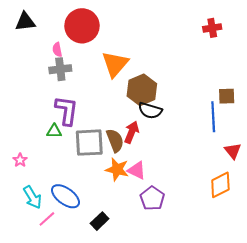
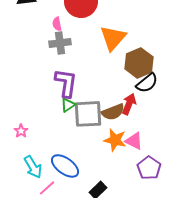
black semicircle: (150, 111) -> (147, 83), turned -55
green triangle: (54, 131) -> (68, 105), moved, turned -35
brown semicircle: (115, 140) -> (113, 112), turned 90

